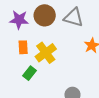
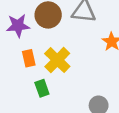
green rectangle: (30, 73) -> (42, 88), turned -48

